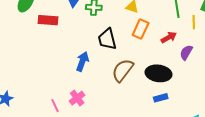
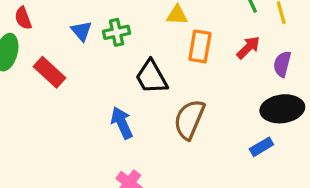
red rectangle: (48, 20) -> (49, 72), turned 54
blue arrow: (82, 61) -> (122, 123), turned -30
black ellipse: (159, 73) -> (282, 109), moved

